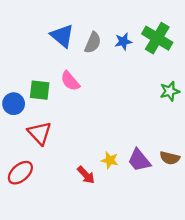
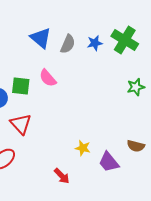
purple trapezoid: (139, 160) -> (109, 162), moved
red arrow: (86, 175) -> (62, 176), moved

